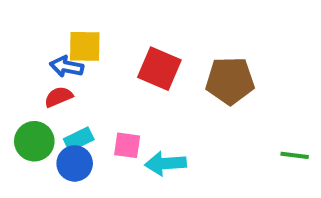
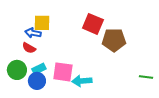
red square: (159, 69) -> (93, 24), moved
red semicircle: (59, 97) -> (29, 48), turned -128
pink square: (127, 145) -> (63, 72), size x1.5

